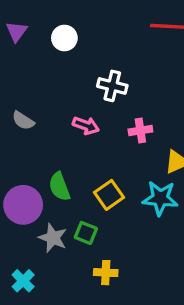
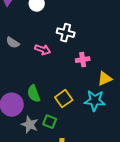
gray semicircle: (23, 121) -> (13, 43), moved
pink arrow: (86, 126) -> (43, 50), moved

